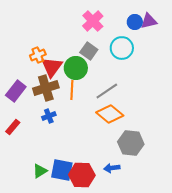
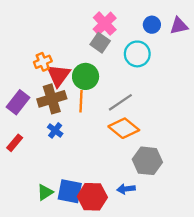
purple triangle: (149, 21) -> (179, 26), moved
gray square: (89, 51) -> (100, 43), moved
blue cross: (49, 116) -> (55, 130), turned -32

